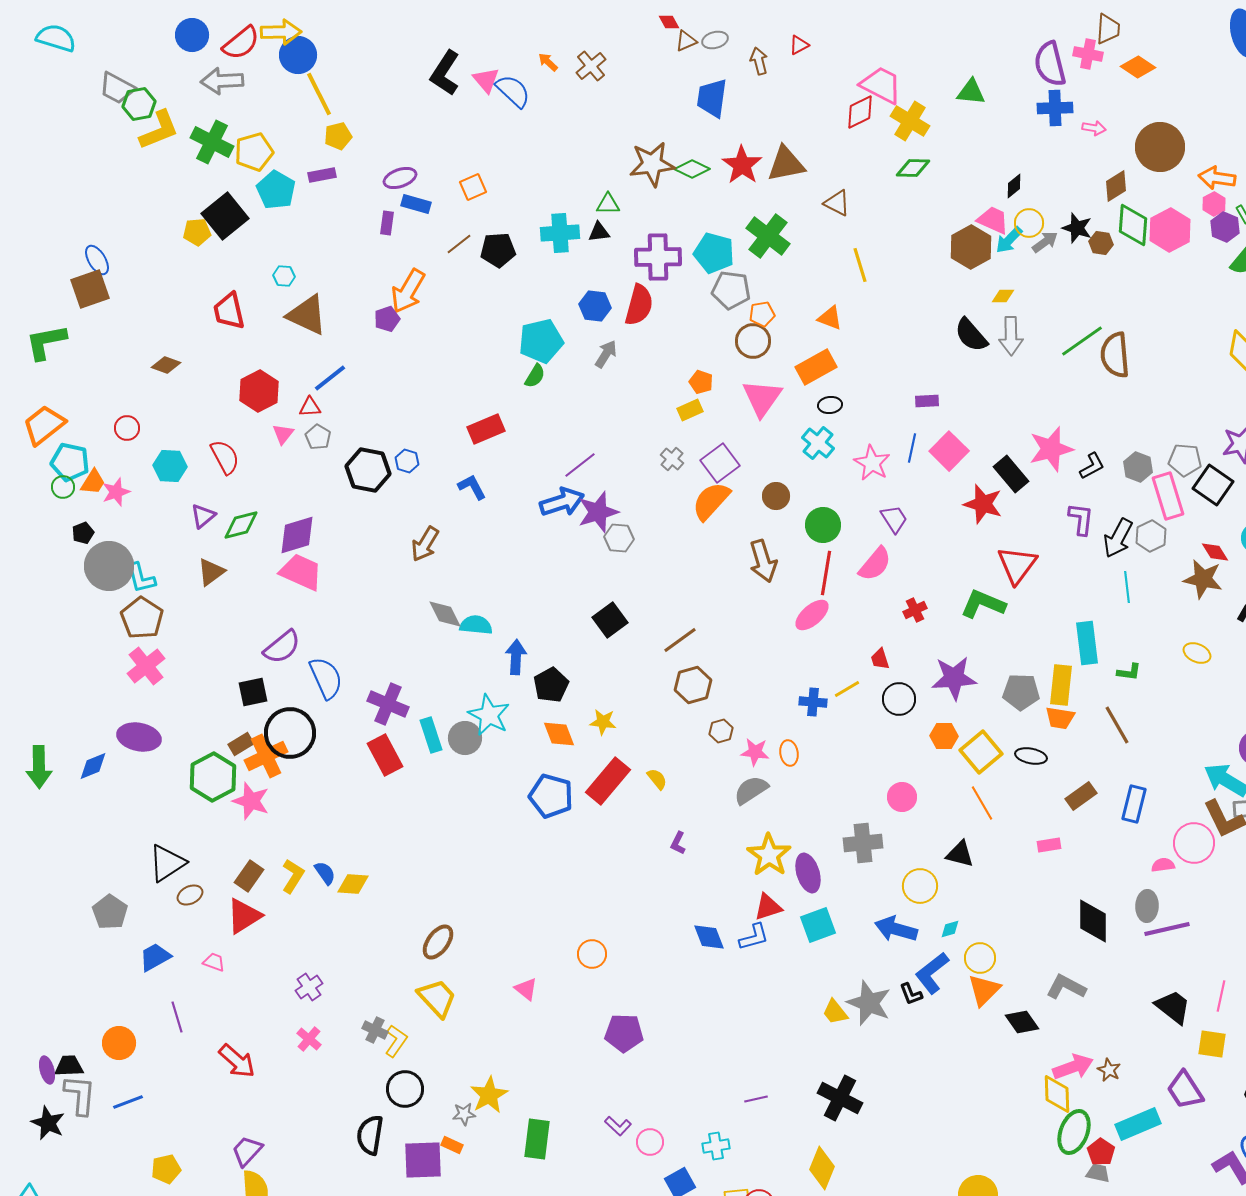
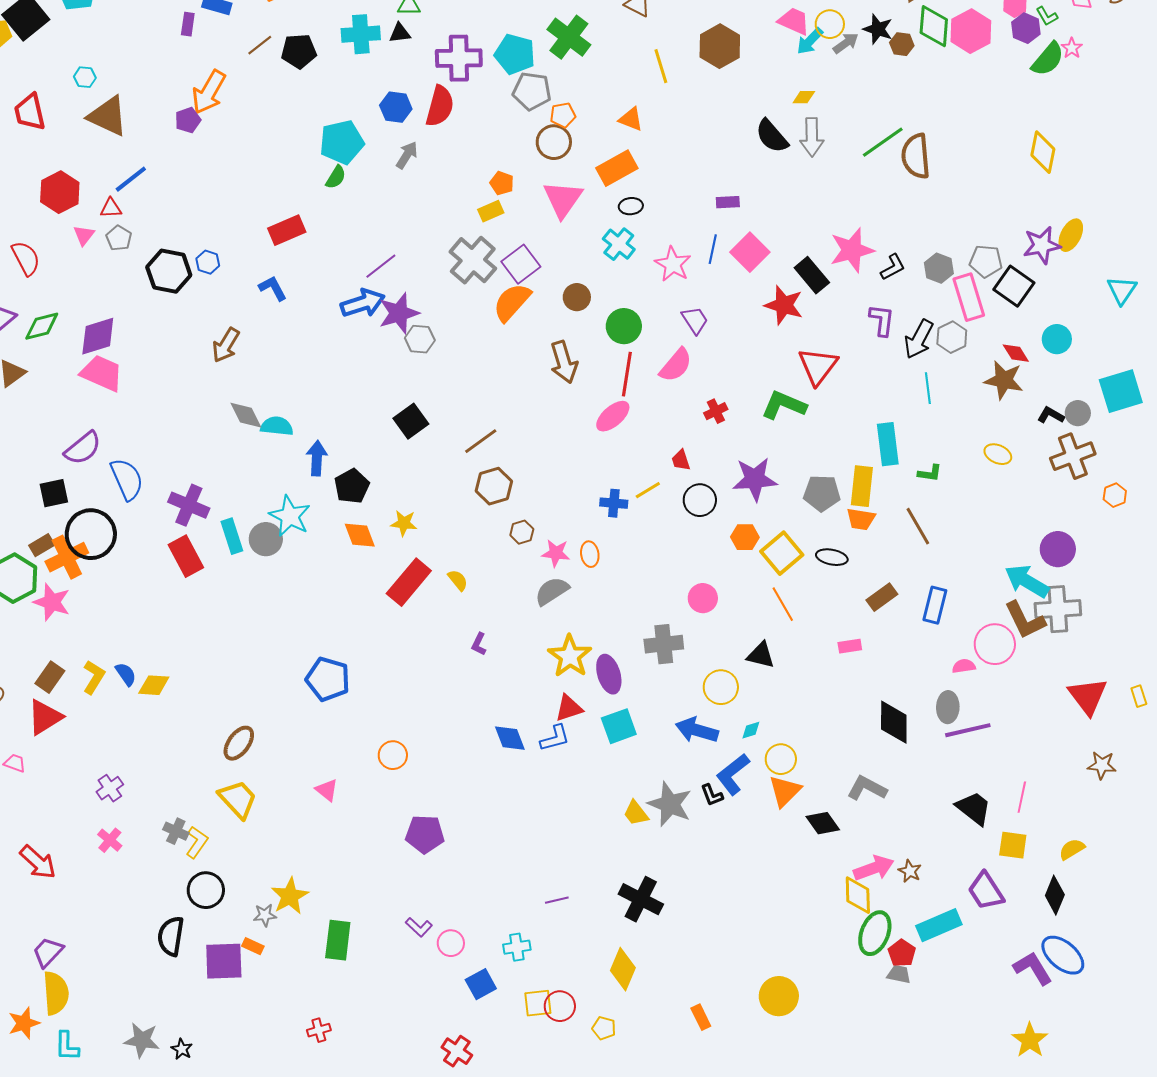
brown hexagon: (971, 247) -> (720, 46), moved
gray cross: (672, 459) -> (473, 260), size x2.0
blue pentagon: (551, 796) -> (328, 679), moved

